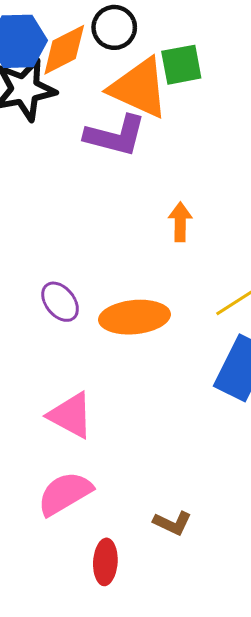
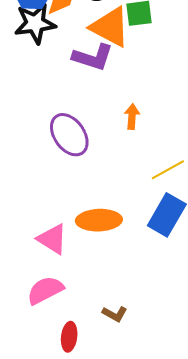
purple ellipse: (60, 302) -> (69, 135), moved, size x1.6
orange ellipse: (134, 317) -> (99, 220), moved

